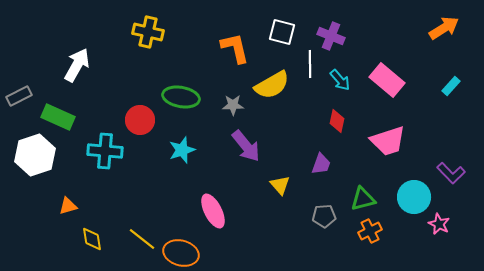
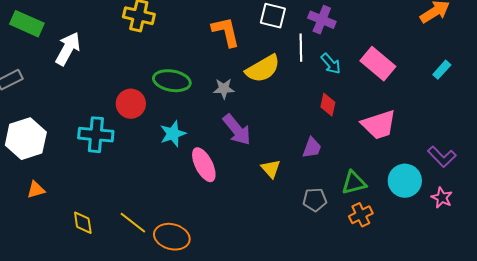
green rectangle: (58, 117) -> (27, 24), moved
orange triangle: (68, 206) -> (36, 190), moved
pink ellipse: (213, 211) -> (204, 165), moved
pink star: (439, 224) -> (442, 198), moved

